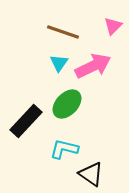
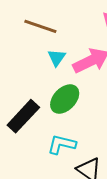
brown line: (63, 32) -> (40, 26), moved

